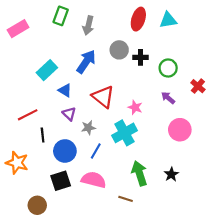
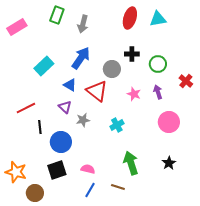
gray circle: (119, 50) -> (112, 69), moved
blue triangle: (65, 90) -> (70, 85), moved
purple arrow: (168, 98) -> (158, 92), turned 32
pink star: (135, 107) -> (134, 94), moved
cyan cross: (124, 133) -> (117, 125), size x0.6
blue line: (96, 151) -> (90, 190), moved
orange star: (17, 163) -> (16, 172), moved
black star: (171, 174) -> (169, 163), moved
pink semicircle: (94, 180) -> (88, 169), size x0.6

